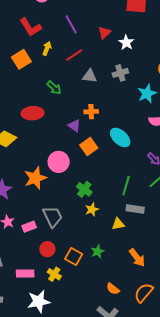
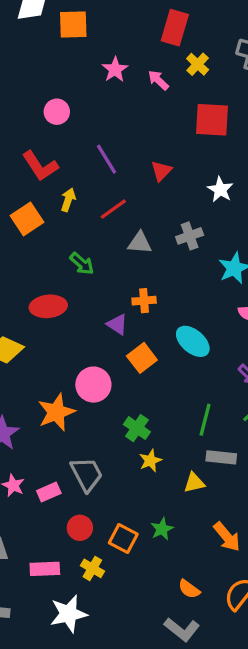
white star: (126, 42) -> (220, 190), moved

